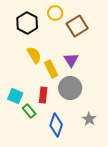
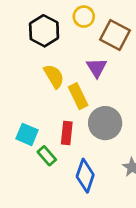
brown square: (77, 26) -> (115, 35), turned -30
purple triangle: (71, 60) -> (97, 68), moved

